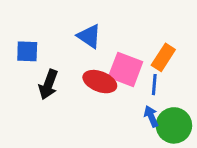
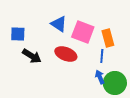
orange rectangle: (163, 57) -> (108, 38), turned -48
pink square: (126, 69) -> (83, 32), moved
black arrow: (48, 85) -> (32, 56), turned -78

